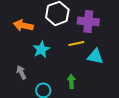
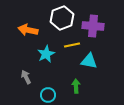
yellow line: (76, 43) -> (72, 45), moved
cyan triangle: (95, 56) -> (89, 61), moved

